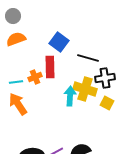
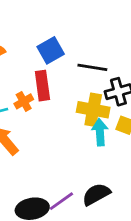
blue square: (59, 42) -> (51, 50), turned 30
cyan arrow: (70, 96) -> (100, 132), moved

